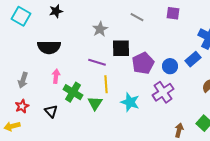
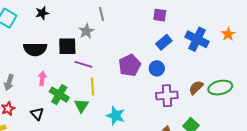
gray line: (137, 17) -> (102, 14), moved, turned 48
black square: (121, 48) -> (67, 46), moved
blue rectangle: (193, 59) -> (164, 42), moved
purple cross: (163, 92) -> (167, 96), moved, turned 30
cyan star: (130, 102) -> (116, 116), moved

